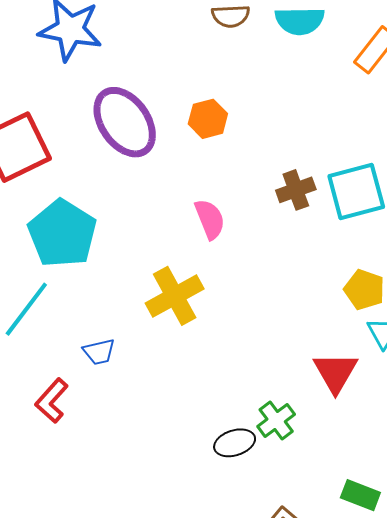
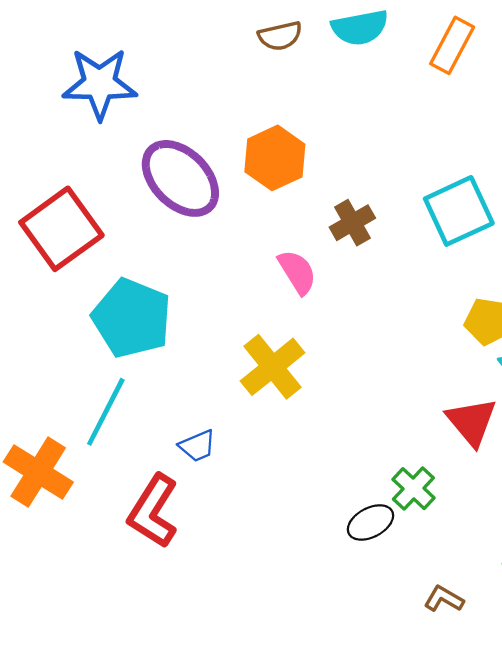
orange hexagon: (208, 119) -> (275, 158), size x1.4
brown cross: (296, 190) -> (352, 223), moved
red L-shape: (52, 401) -> (153, 511), size x1.4

